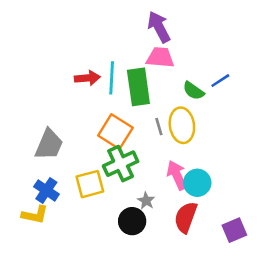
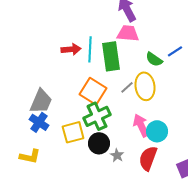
gray line: (159, 127) -> (127, 87), turned 64
blue cross: (46, 190) -> (39, 122), moved
gray star: (146, 201) -> (117, 155), moved
black circle: (132, 221) -> (99, 143), moved

